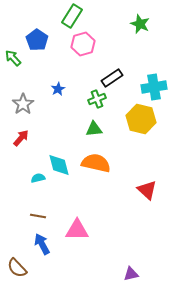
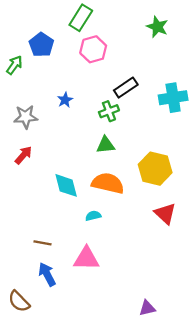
green arrow: (13, 58) -> (14, 65), turned 78
gray star: (23, 104) -> (26, 117), turned 30
yellow hexagon: (141, 119) -> (155, 169), moved
cyan semicircle: (38, 178) -> (93, 216), moved

